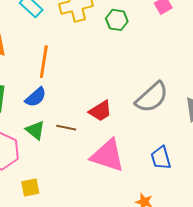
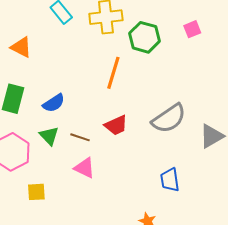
green hexagon: (117, 20) -> (144, 37), size x1.4
orange line: (44, 62) -> (113, 73), moved
pink triangle: (108, 156) -> (85, 168), moved, size x0.6

